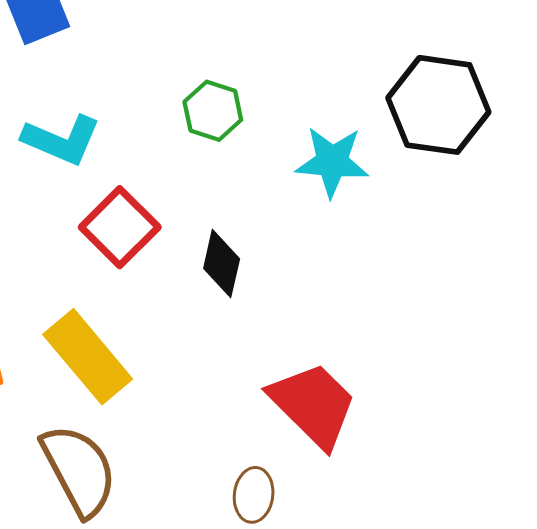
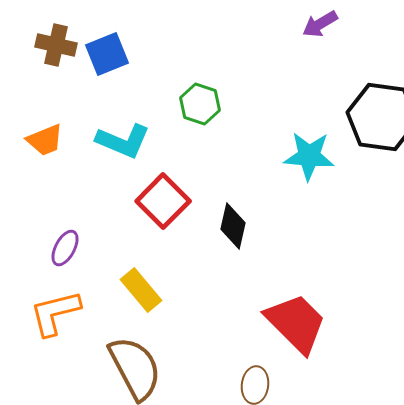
green hexagon: (213, 111) -> (200, 104), moved
yellow rectangle: (88, 357) -> (141, 290), size x0.7

